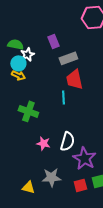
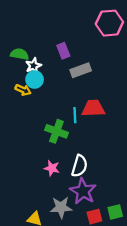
cyan circle: (18, 63) -> (35, 79), moved
red trapezoid: (74, 79) -> (93, 108), moved, turned 100
green cross: (28, 111) -> (56, 131), moved
purple star: (84, 158) -> (83, 191), moved

